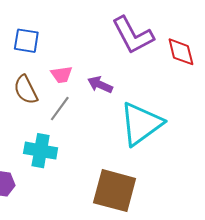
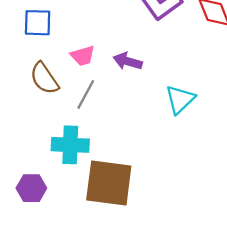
cyan triangle: (141, 124) -> (180, 99), size x0.6
brown square: (115, 191) -> (109, 183), moved

